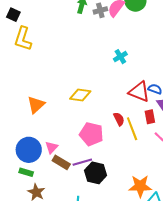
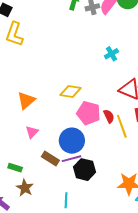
pink pentagon: (91, 134) -> (89, 113), moved
pink triangle: (52, 147) -> (32, 132), moved
blue circle: (29, 150) -> (72, 141), moved

